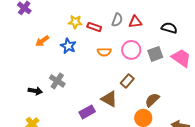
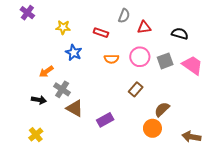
gray semicircle: (117, 20) -> (124, 16), moved
yellow star: (75, 22) -> (63, 27), moved
orange arrow: (42, 41) -> (46, 72), moved
brown triangle: (109, 99) -> (75, 108), moved
purple rectangle: (87, 112) -> (105, 120), moved

